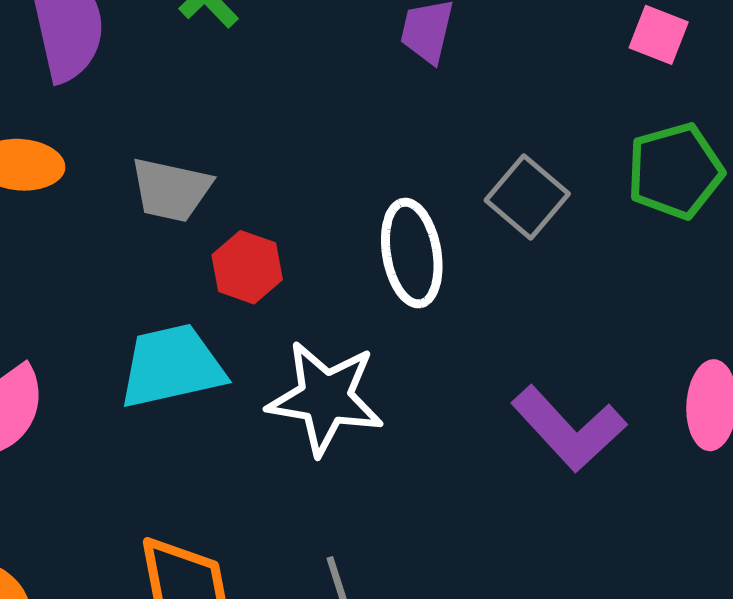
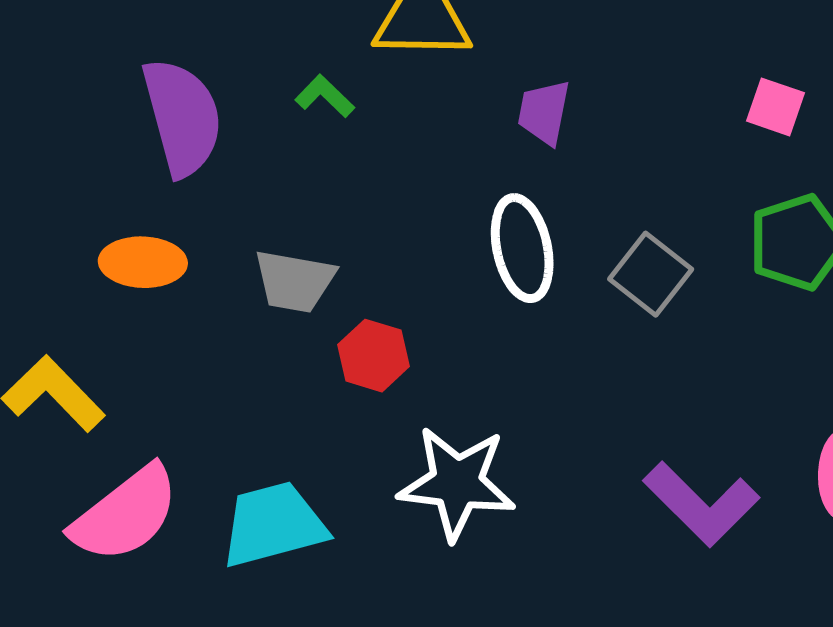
white ellipse: (412, 253) -> (522, 248), moved
cyan trapezoid: (172, 366) -> (273, 525), moved

